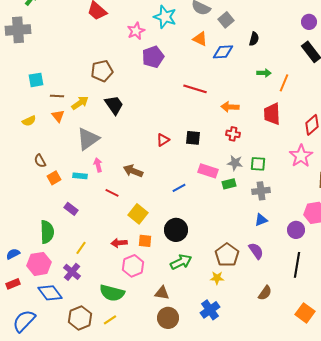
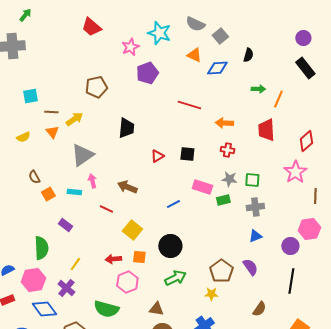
black trapezoid: (114, 105) -> (126, 128), moved, turned 40

